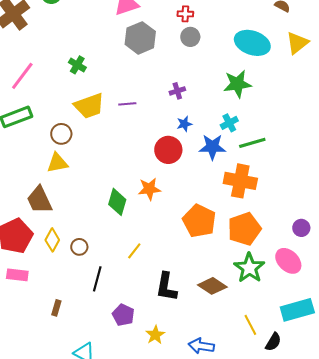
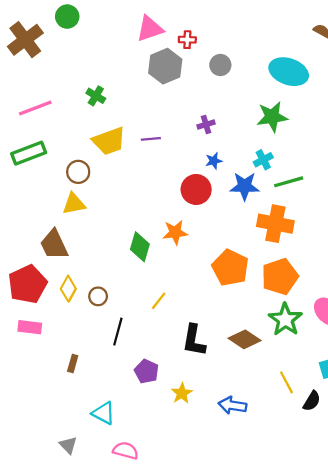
red cross: (185, 14) -> (187, 40), moved
pink line: (22, 76) -> (35, 108), turned 32

